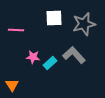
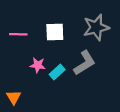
white square: (54, 18) -> (55, 32), moved
gray L-shape: (74, 55) -> (85, 63), turned 100

